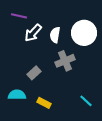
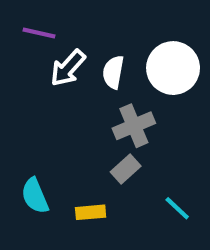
gray rectangle: (34, 73) -> (126, 169), moved
cyan semicircle: (17, 95) -> (35, 196), turned -114
yellow rectangle: (44, 103) -> (91, 212), turned -32

